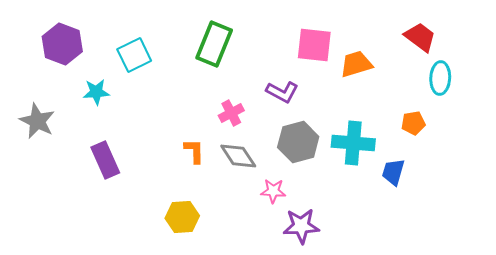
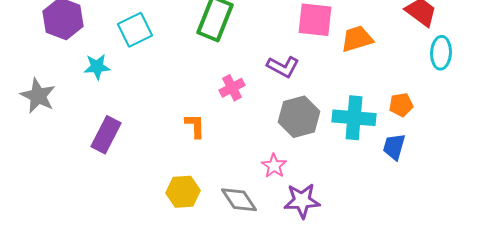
orange pentagon: (413, 123) -> (401, 105), moved
gray diamond: (238, 156) -> (239, 200), moved
purple rectangle: (105, 160) -> (106, 135), turned 51
pink star: (273, 191) -> (274, 166), turned 30

